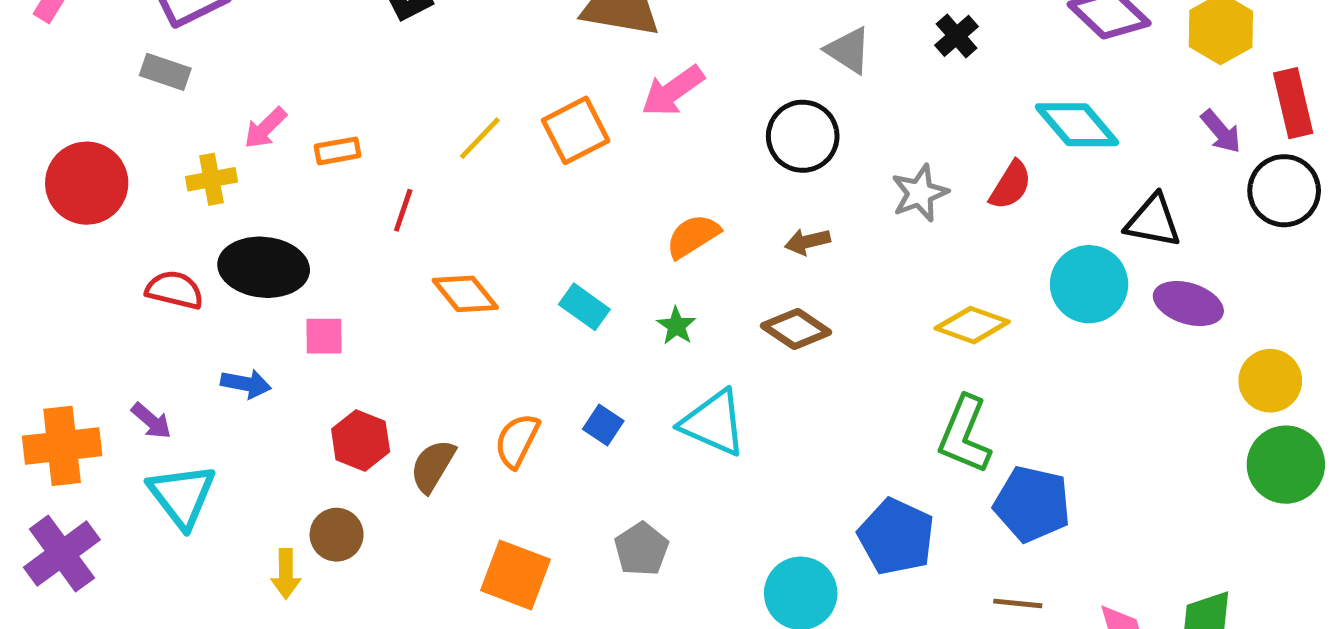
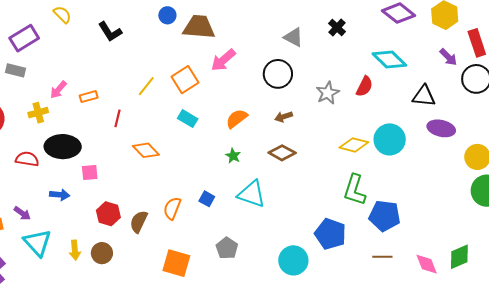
cyan circle: (1089, 284) -> (390, 139), moved
cyan rectangle: (584, 307) -> (188, 119), moved
yellow arrow: (286, 574) -> (75, 250), moved

